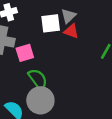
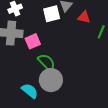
red triangle: (71, 31) -> (84, 17), moved

